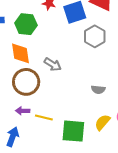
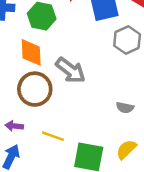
gray arrow: (53, 64) -> (70, 70), size x1.4
purple arrow: (23, 111) -> (14, 126), moved

